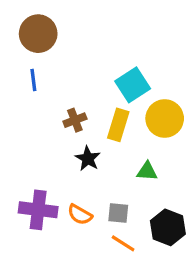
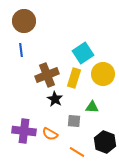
brown cross: (75, 120) -> (47, 75), size x1.6
gray square: (118, 213) -> (74, 121), moved

